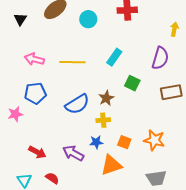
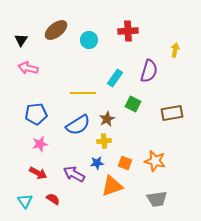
purple semicircle: (160, 58) -> (149, 71), moved
pink arrow: (34, 59) -> (28, 68), moved
yellow line: (72, 62) -> (83, 93), moved
pink star: (15, 114) -> (40, 144), moved

